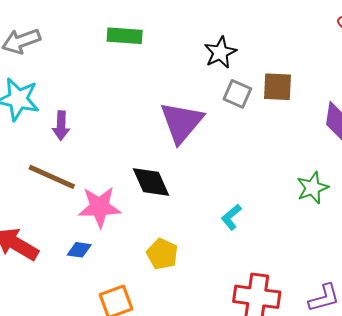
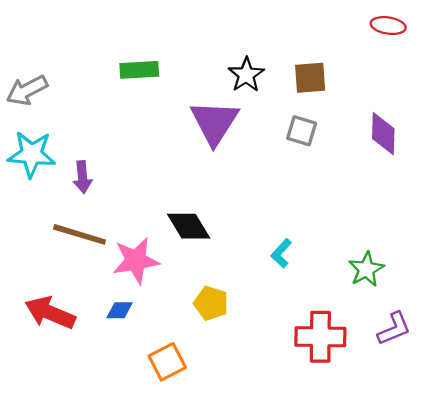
brown square: (277, 87) -> (310, 78), moved
gray square: (237, 94) -> (302, 131), moved
purple triangle: (181, 122) -> (214, 122), moved
green star: (312, 188) -> (366, 269), moved

